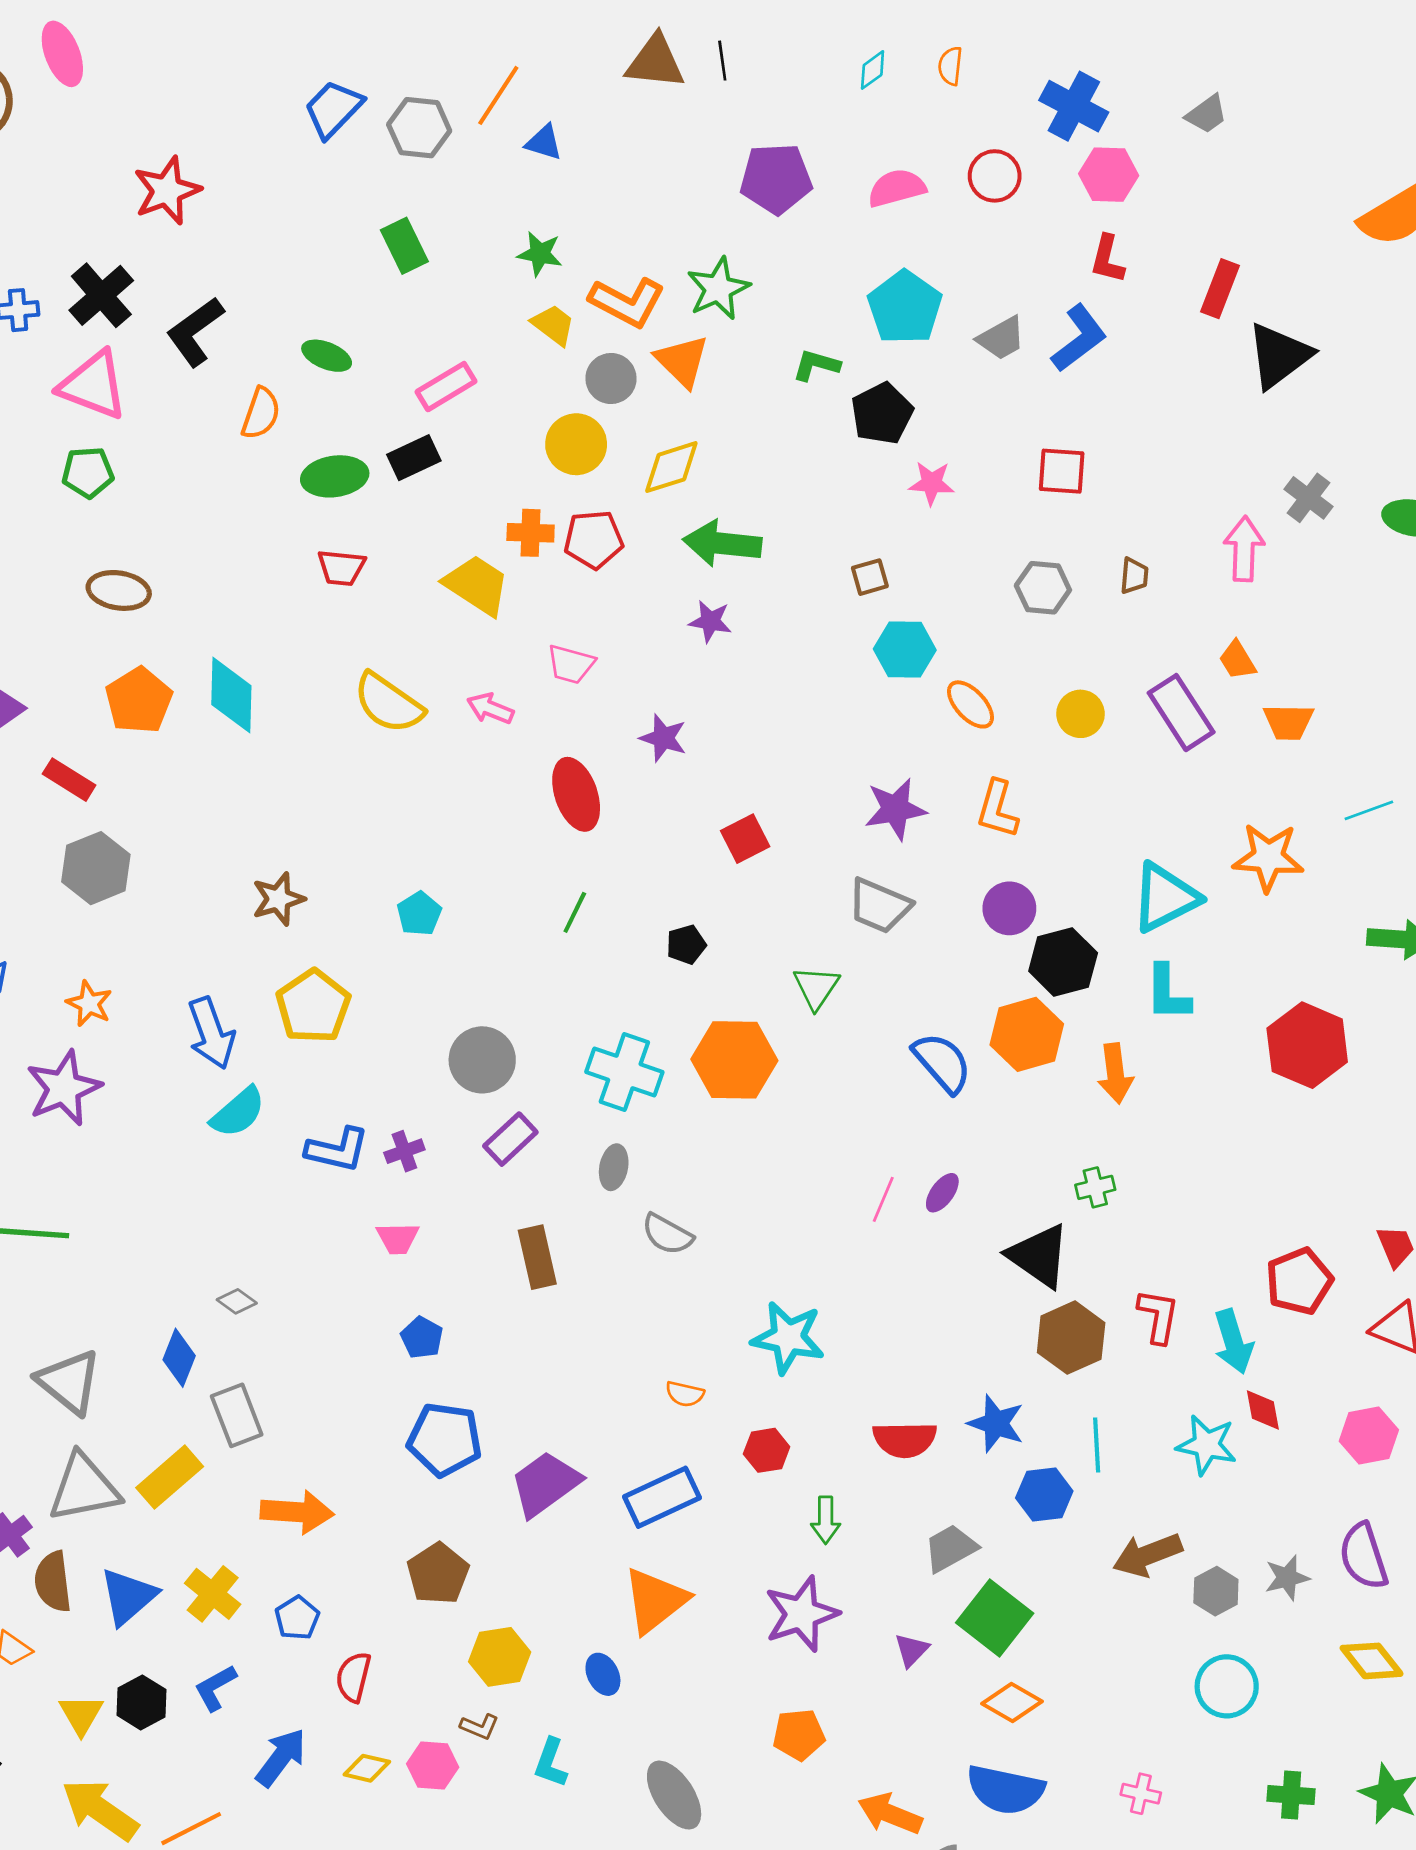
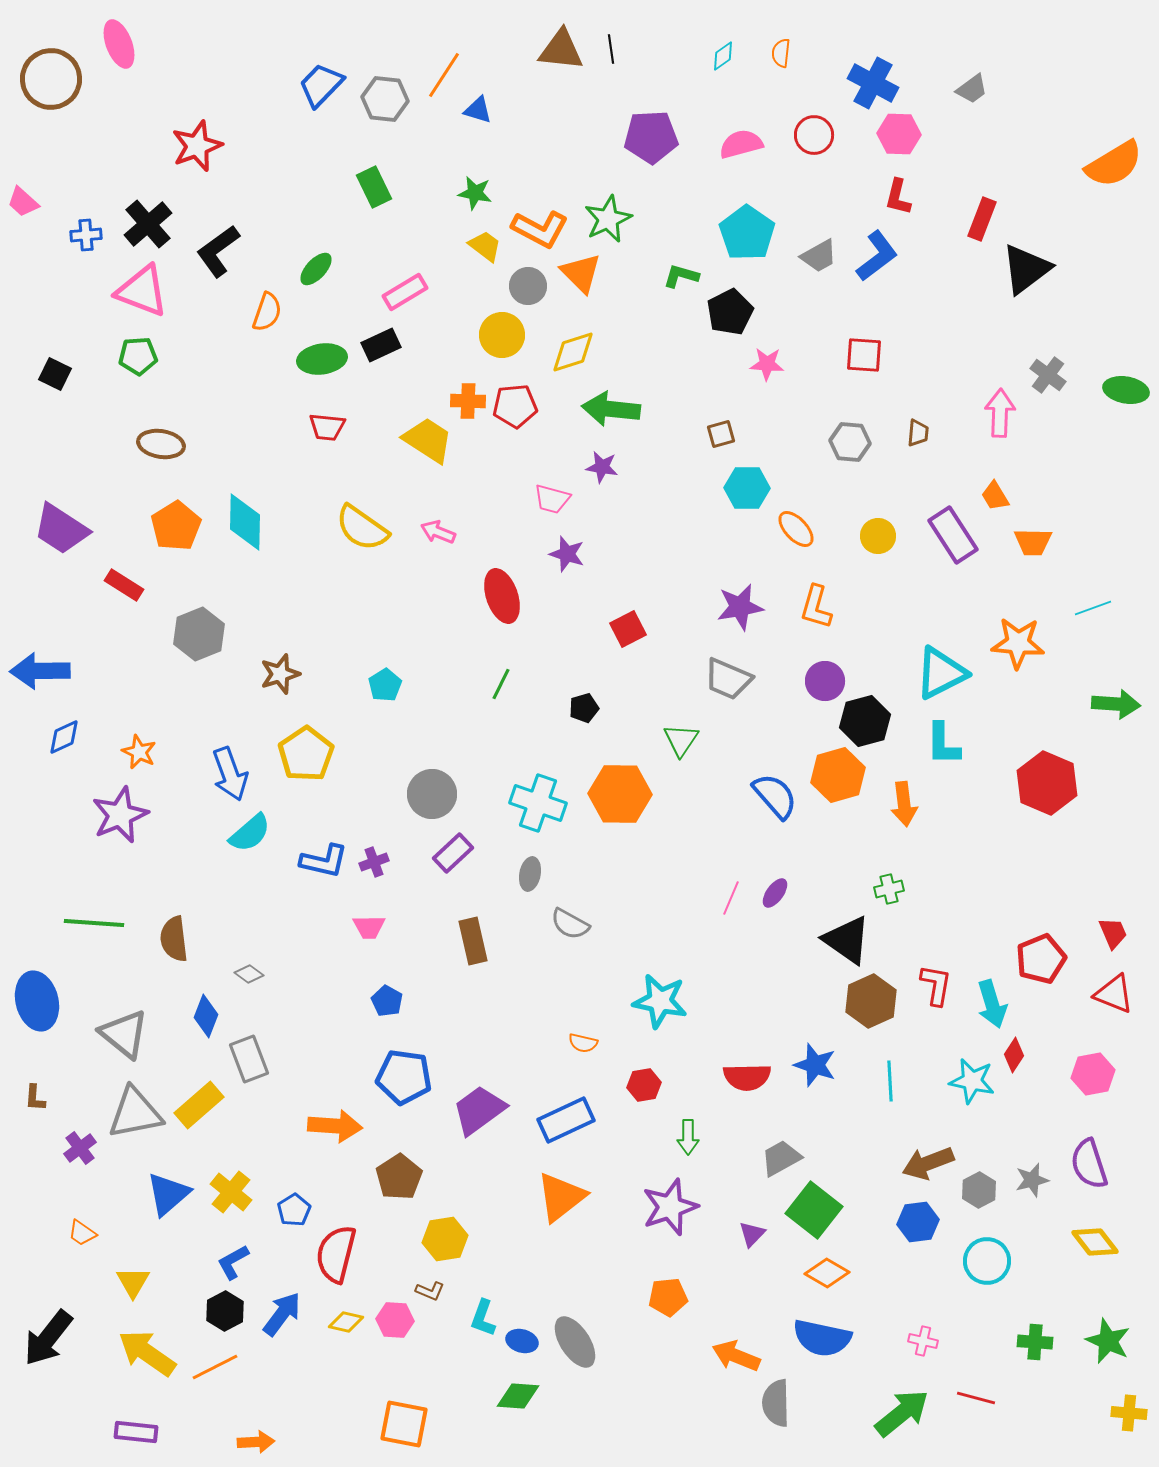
green ellipse: (327, 356) -> (316, 269), turned -69
pink trapezoid: (571, 664) -> (552, 499), moved
gray hexagon: (96, 868) -> (199, 634), moved
red diamond: (1263, 1410) -> (1014, 1055), turned 44
blue hexagon: (1044, 1495) -> (918, 1222), moved
orange arrow: (297, 1512) -> (335, 1126), moved
brown semicircle: (53, 1582) -> (174, 939), moved
blue ellipse: (603, 1674) -> (522, 1341), moved, turned -48
red semicircle: (353, 1677) -> (336, 1254), size x1.5
black hexagon: (141, 1702) -> (225, 1311), moved

